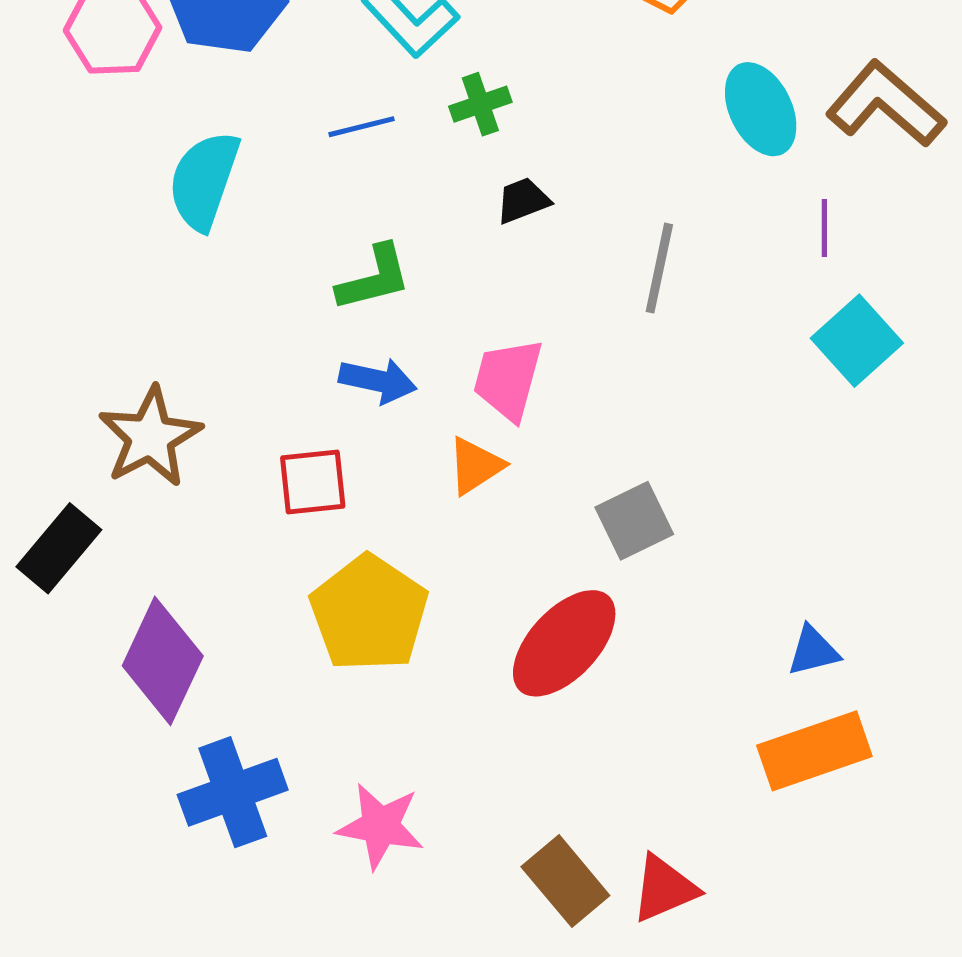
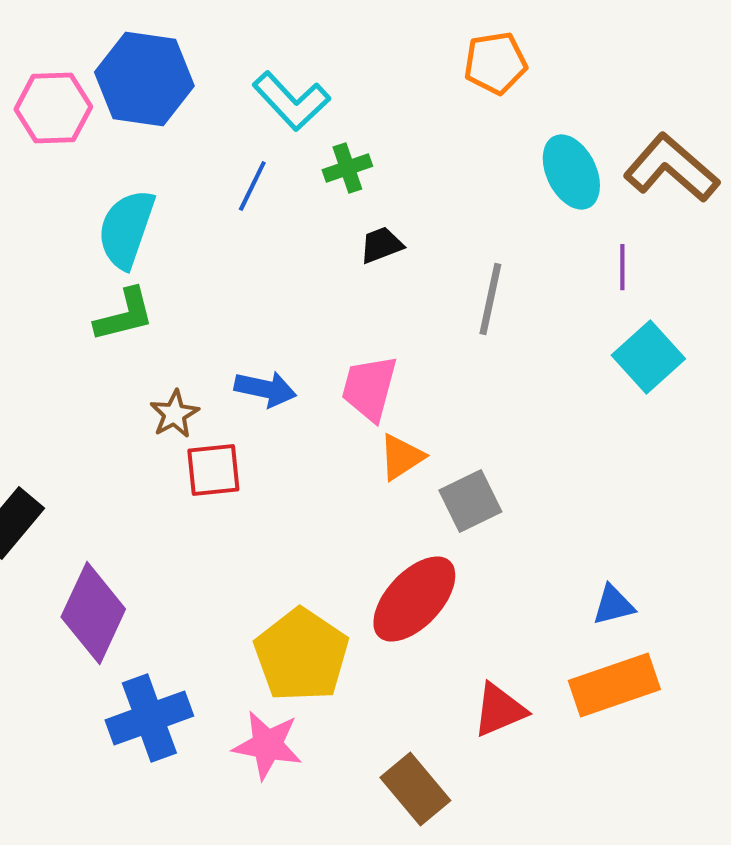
blue line: (362, 127) -> (252, 186), turned -50
green L-shape: (374, 278) -> (124, 315), moved
brown star: (150, 437) -> (174, 414), moved, size x0.6
orange triangle: (475, 466) -> (401, 457), moved
yellow pentagon: (369, 613) -> (301, 655), moved
red triangle: (664, 889) -> (499, 710), moved

